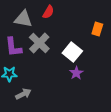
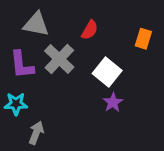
red semicircle: (48, 12) -> (90, 30), moved
gray arrow: (23, 94) -> (36, 133), turned -42

